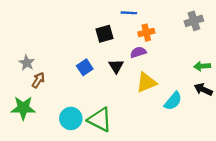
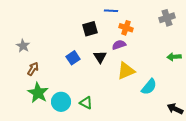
orange cross: (146, 33) -> (126, 28), turned 32
gray star: (27, 63) -> (23, 46), moved
black arrow: (203, 89) -> (175, 109), moved
green star: (23, 108) -> (38, 93), moved, turned 30
green triangle: (100, 120) -> (86, 103), size x0.6

